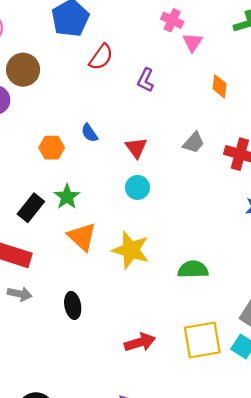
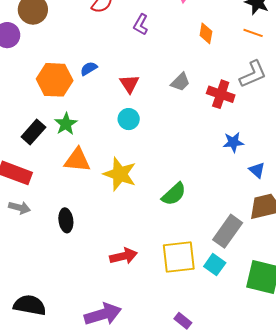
blue semicircle: (89, 133) -> (89, 69), turned 90
orange hexagon: (52, 148) -> (55, 80), size x1.6
orange triangle: (82, 237) -> (77, 160), turned -40
green semicircle: (193, 269) -> (174, 194), turned 136

